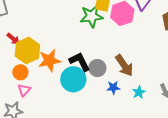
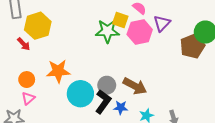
yellow hexagon: (27, 51) -> (38, 26), moved
black L-shape: (80, 62) -> (103, 102), moved, turned 55
brown arrow: (124, 65) -> (135, 86), turned -35

